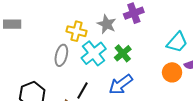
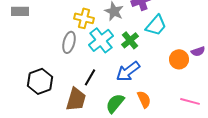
cyan trapezoid: (177, 42) -> (156, 25), moved

